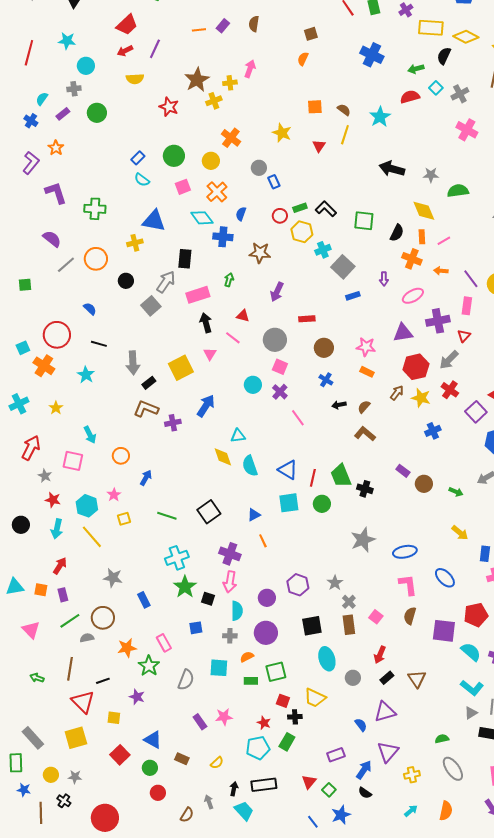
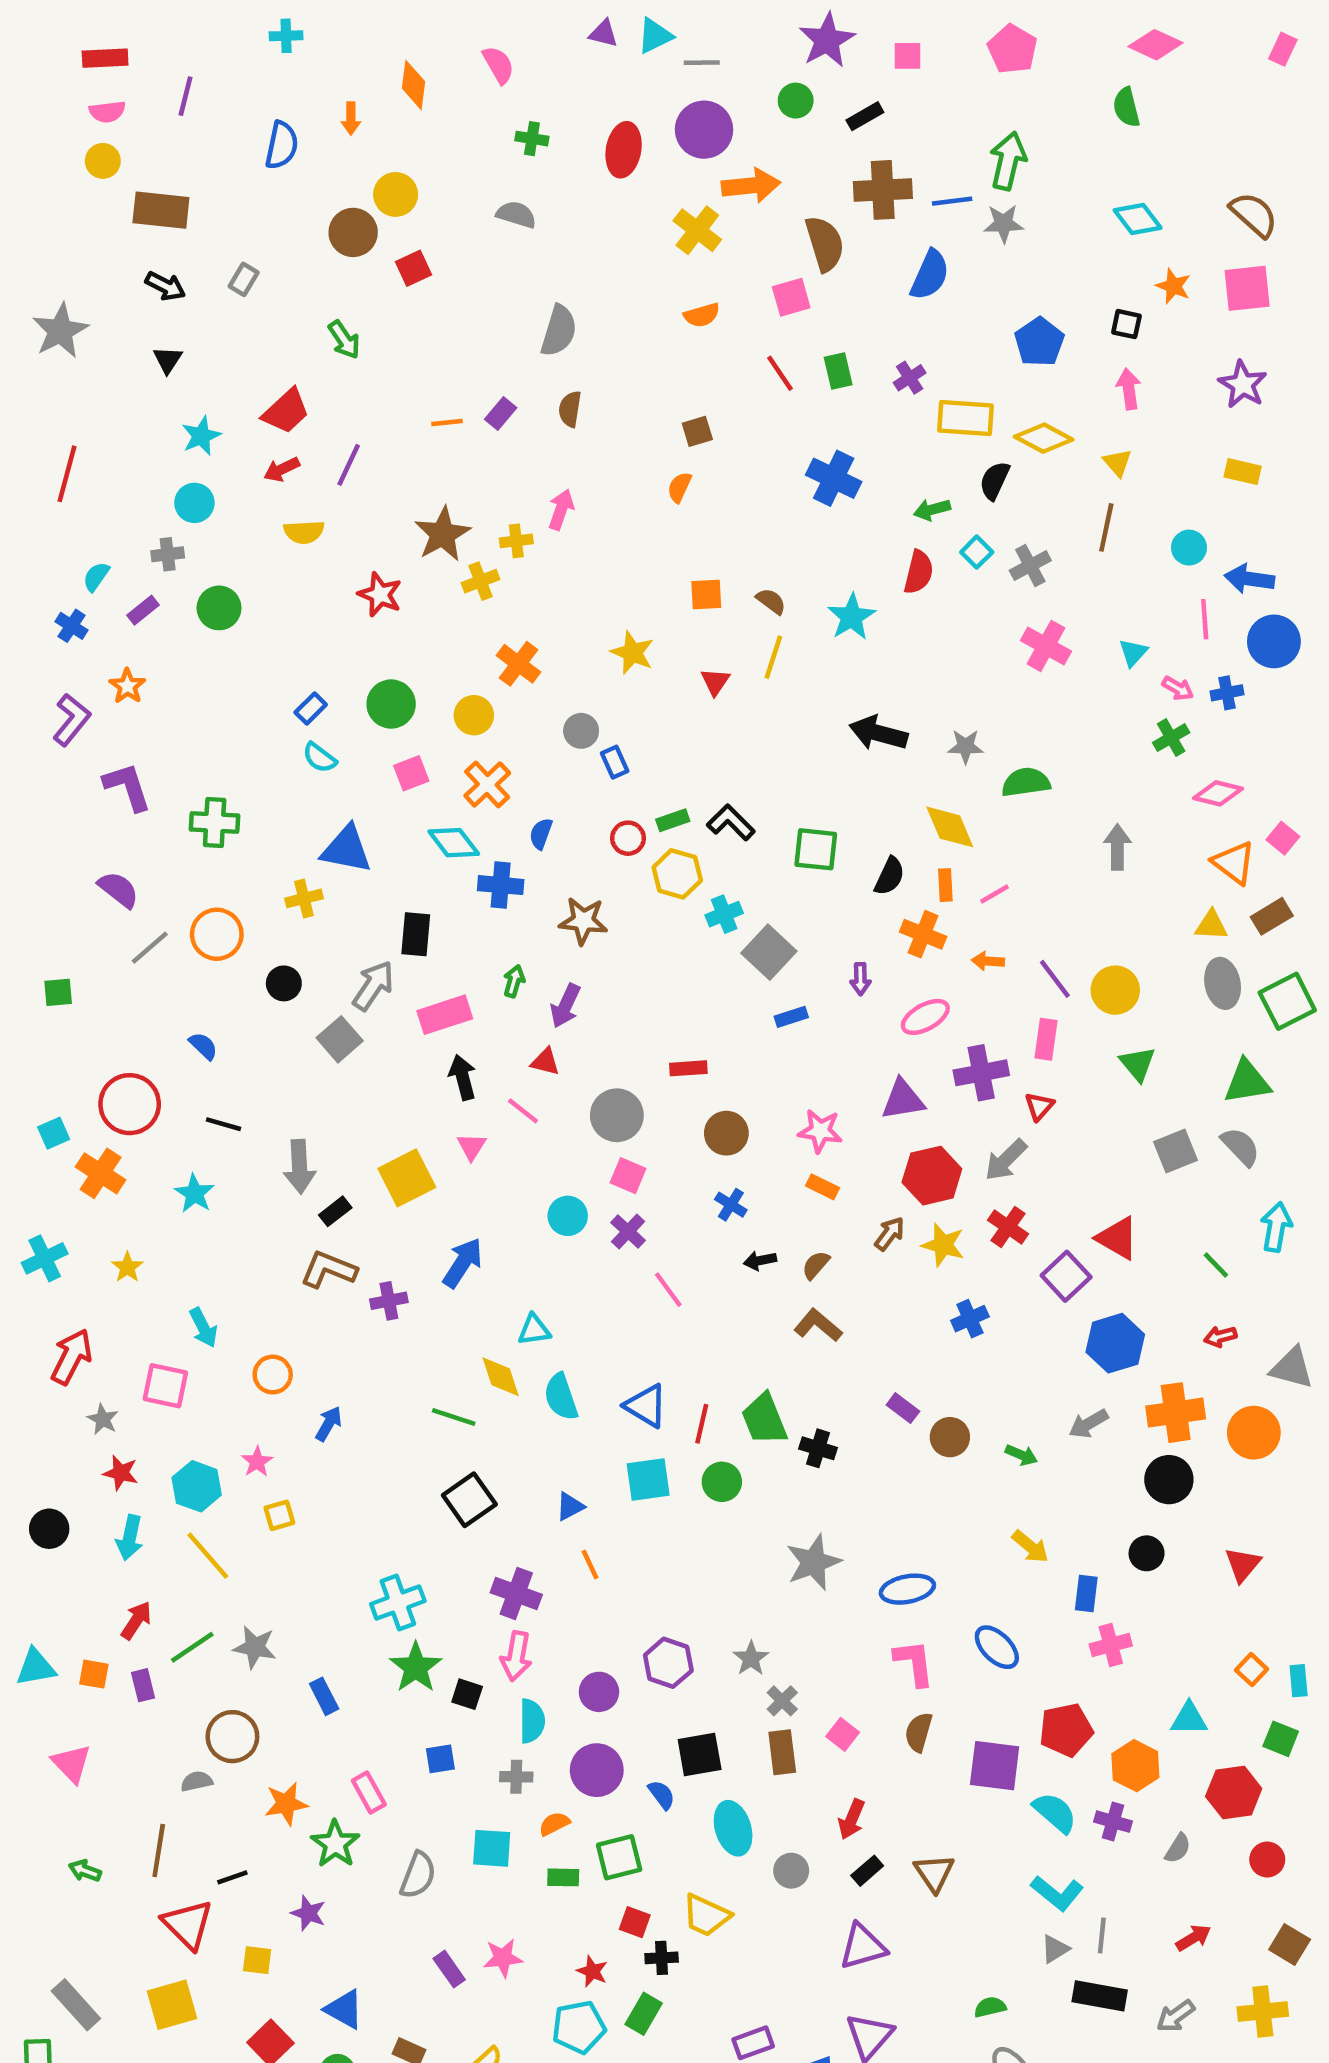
cyan star: (67, 41) -> (201, 436), moved, turned -30
red semicircle: (410, 97) -> (919, 572), turned 120
purple arrow: (277, 292) -> (565, 1006), moved
green line: (167, 516) -> (454, 1417), moved
green line: (70, 621) -> (192, 1647), moved
blue semicircle: (361, 725) -> (662, 1795), moved

